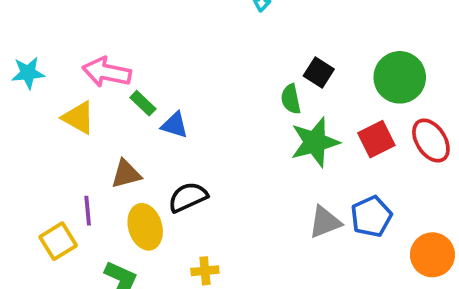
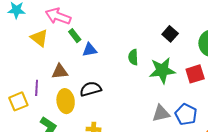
green semicircle: (291, 99) -> (133, 57), moved
blue triangle: (175, 125) -> (90, 50), turned -35
blue pentagon: (371, 216) -> (186, 114), turned -30

